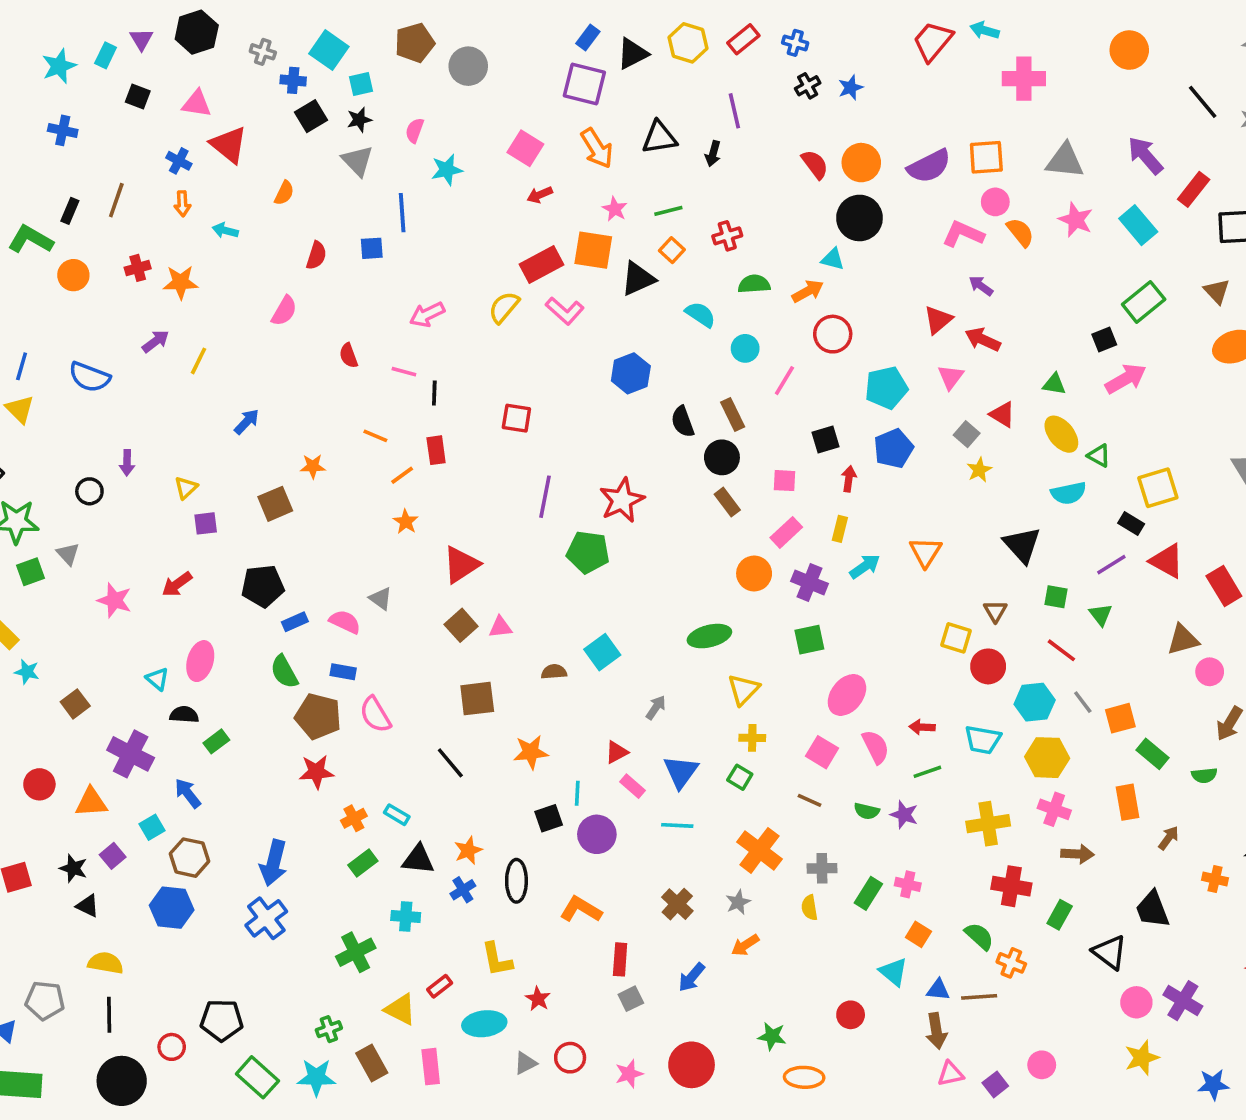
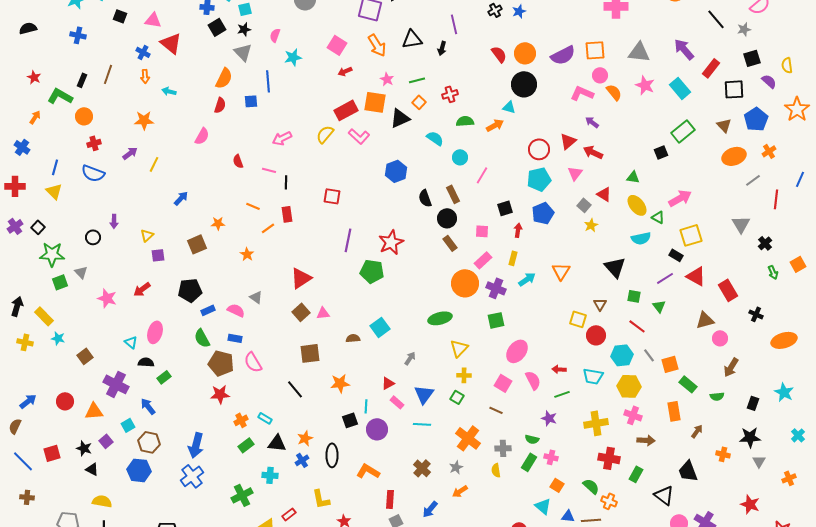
orange semicircle: (284, 193) -> (224, 78), moved, size x1.5
red cross: (138, 268) -> (94, 143), moved
red circle: (833, 334) -> (539, 149), moved
pink arrow: (1126, 379) -> (680, 198), moved
orange star: (406, 522) -> (247, 254), moved
orange circle: (754, 574) -> (465, 283), size x1.4
green semicircle: (867, 811) -> (532, 439), moved

